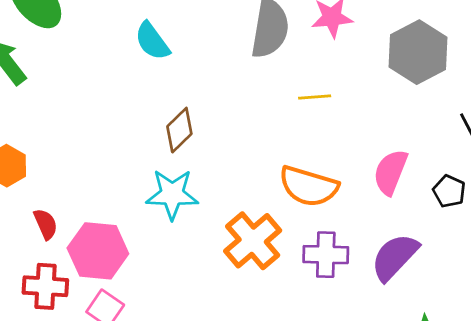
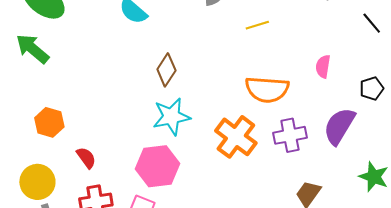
pink semicircle: (391, 172) -> (323, 66), size x0.7
black pentagon: (449, 191) -> (372, 88), moved, turned -30
pink hexagon: (98, 251) -> (158, 166), moved

